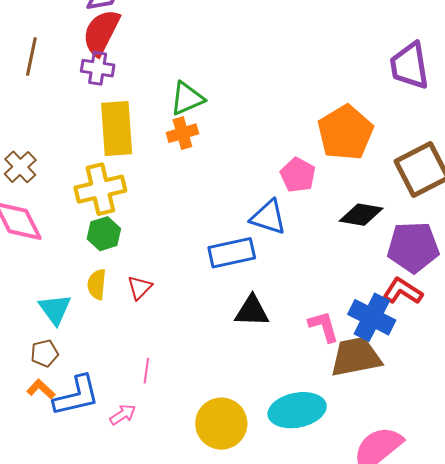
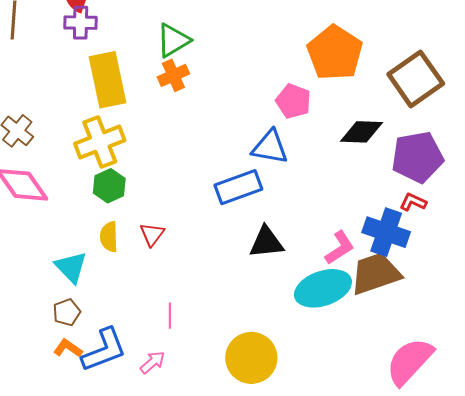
red L-shape: (403, 291) -> (413, 202), size x0.7
pink L-shape: (324, 326) -> (340, 248), turned 81
cyan ellipse: (297, 410) -> (323, 288), moved

